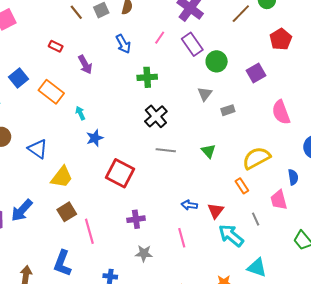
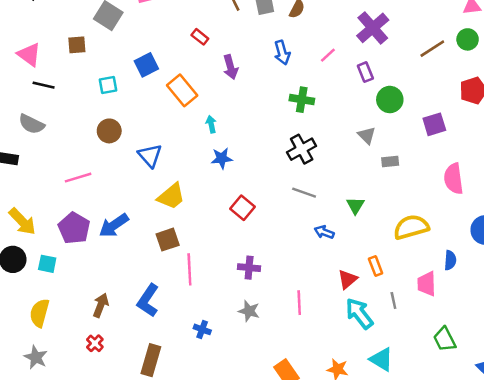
purple rectangle: (192, 44) -> (365, 72), size x0.7
gray triangle: (205, 94) -> (367, 135), turned -35
red square: (120, 173) -> (242, 208), size x0.7
orange rectangle: (242, 186) -> (376, 266), moved
blue arrow: (189, 205) -> (324, 232), moved

